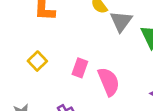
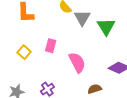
pink rectangle: (80, 68) -> (51, 46), moved

